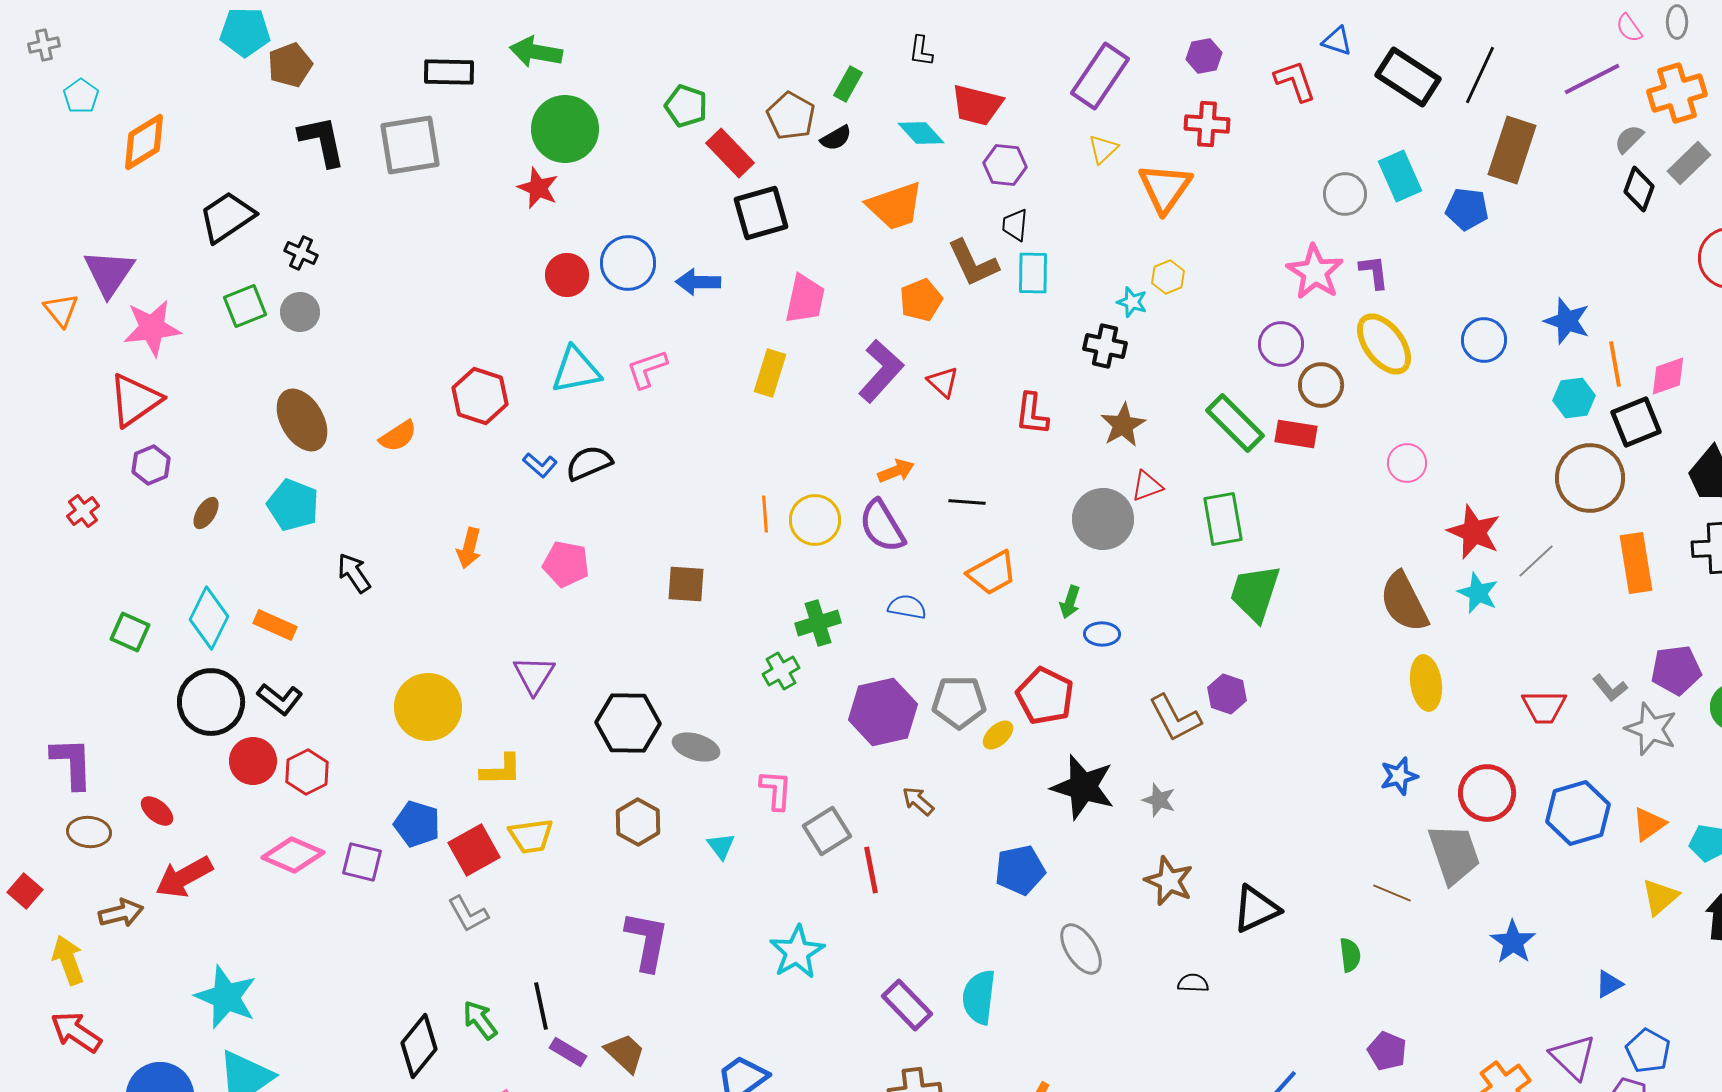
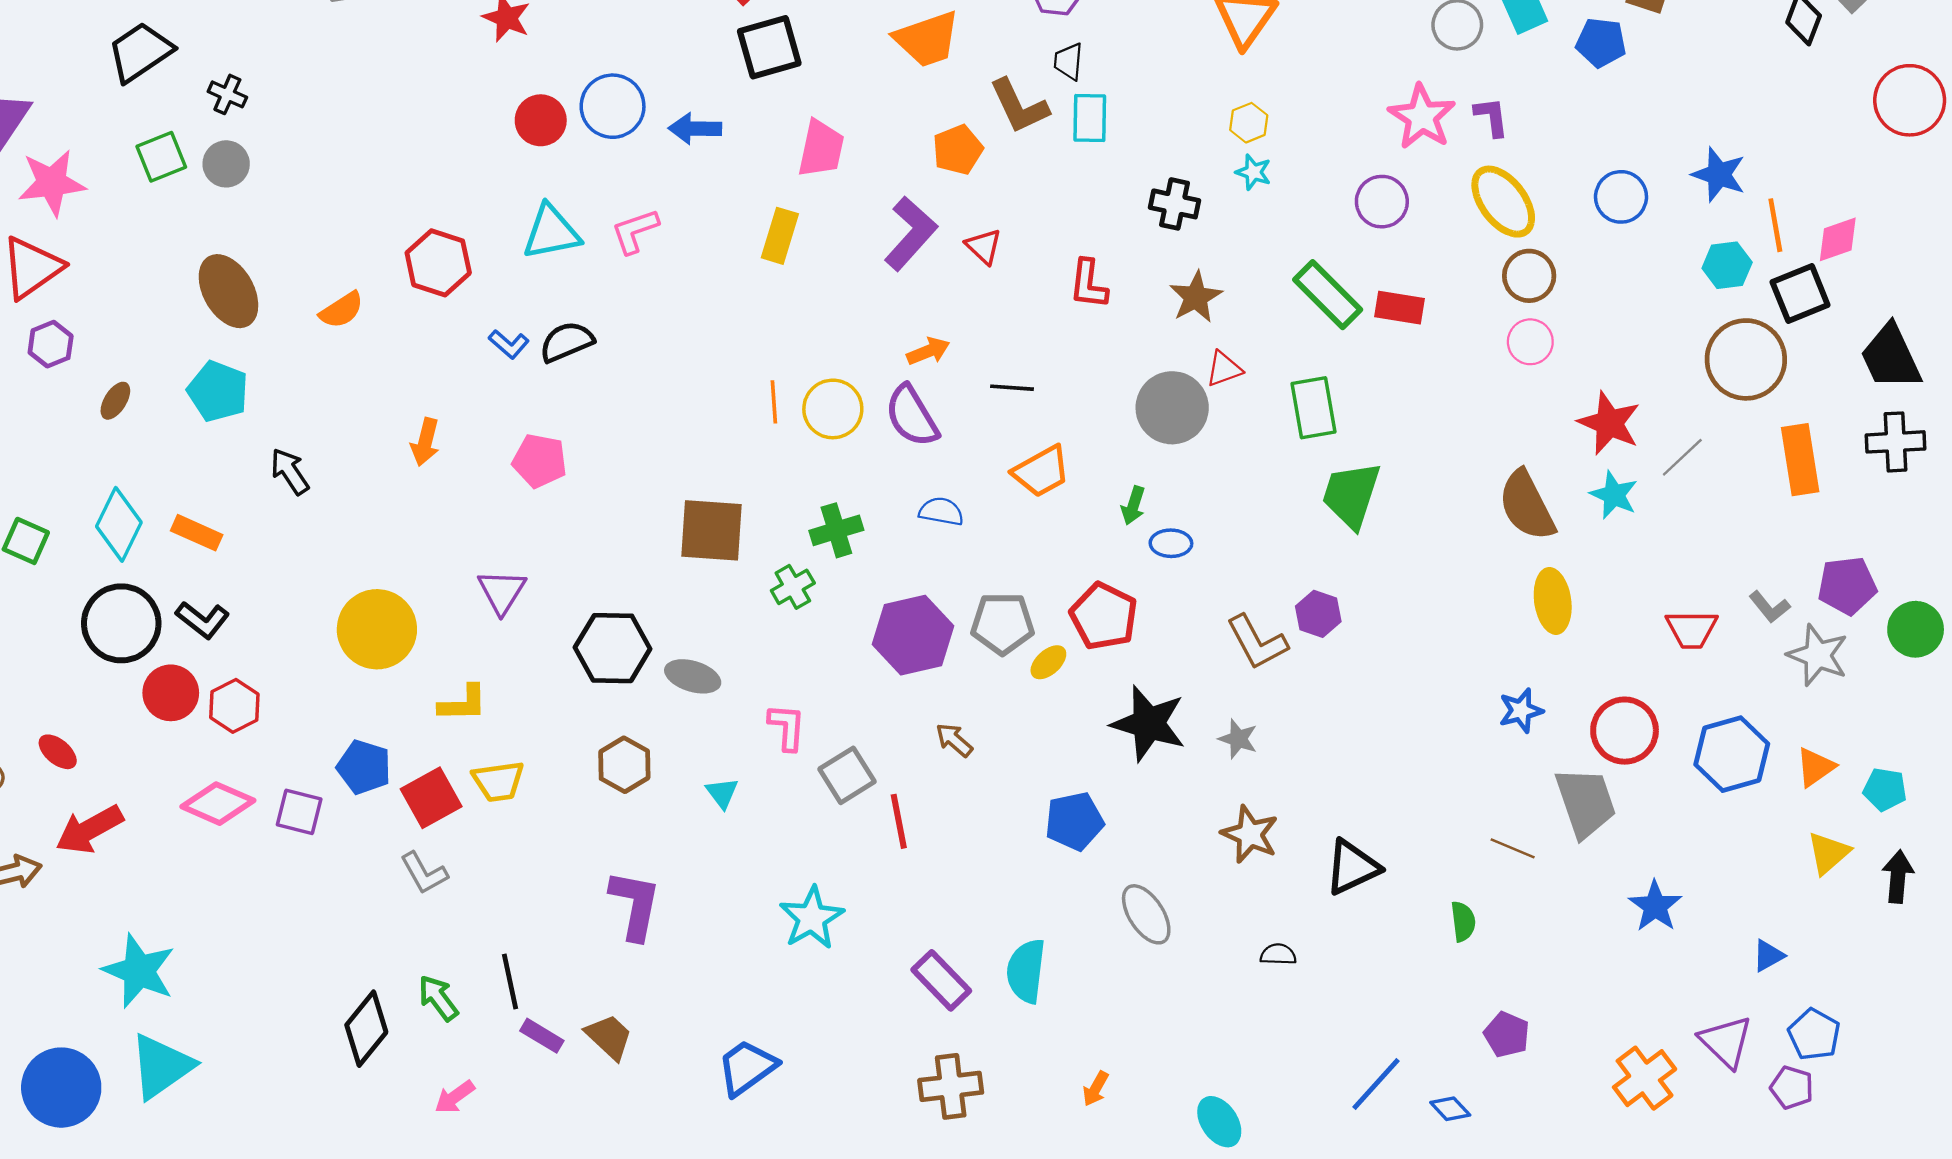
cyan star: (1132, 302) -> (1253, 172), moved
brown circle: (1321, 385) -> (1529, 276), moved
brown square: (686, 584) -> (712, 530), moved, size x1.5

